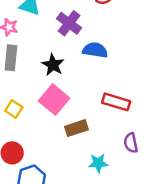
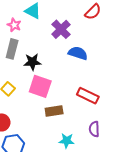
black star: (53, 65) -> (32, 62), moved, turned 30
pink square: (54, 100) -> (40, 86), turned -30

